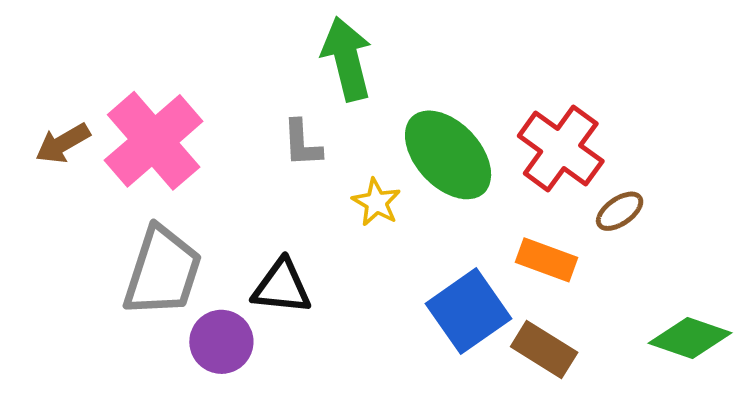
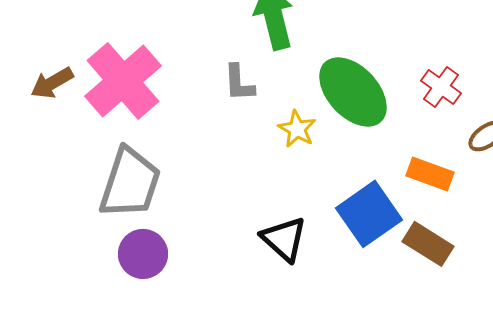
red cross: (561, 149) -> (441, 87), size x0.6
black triangle: (282, 287) -> (284, 239), moved, turned 36
purple circle: (221, 342) -> (143, 254), moved

